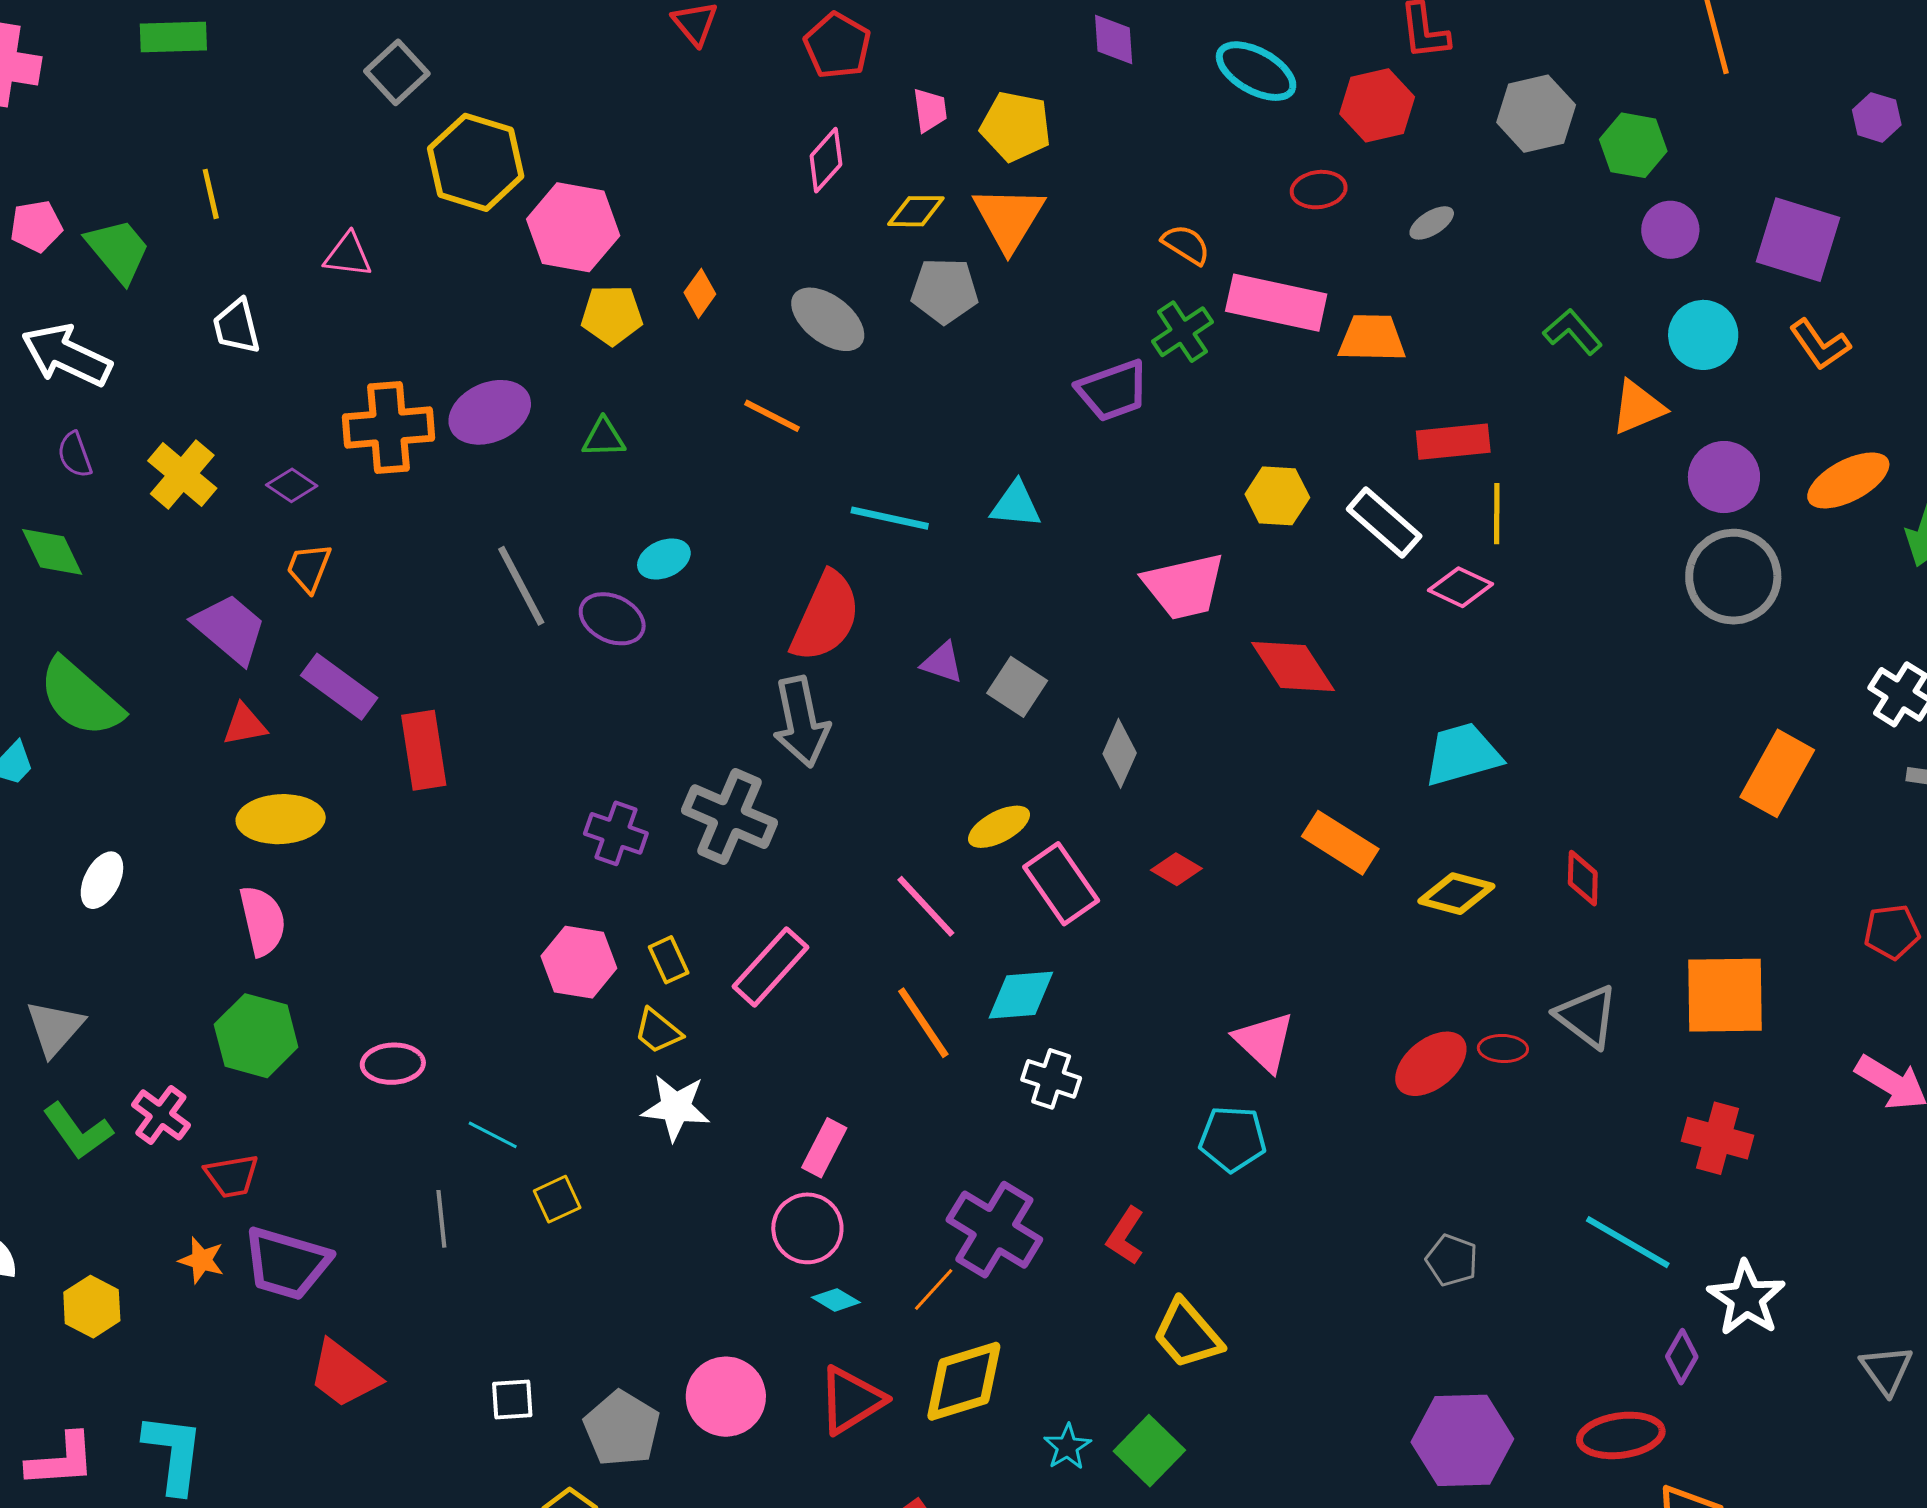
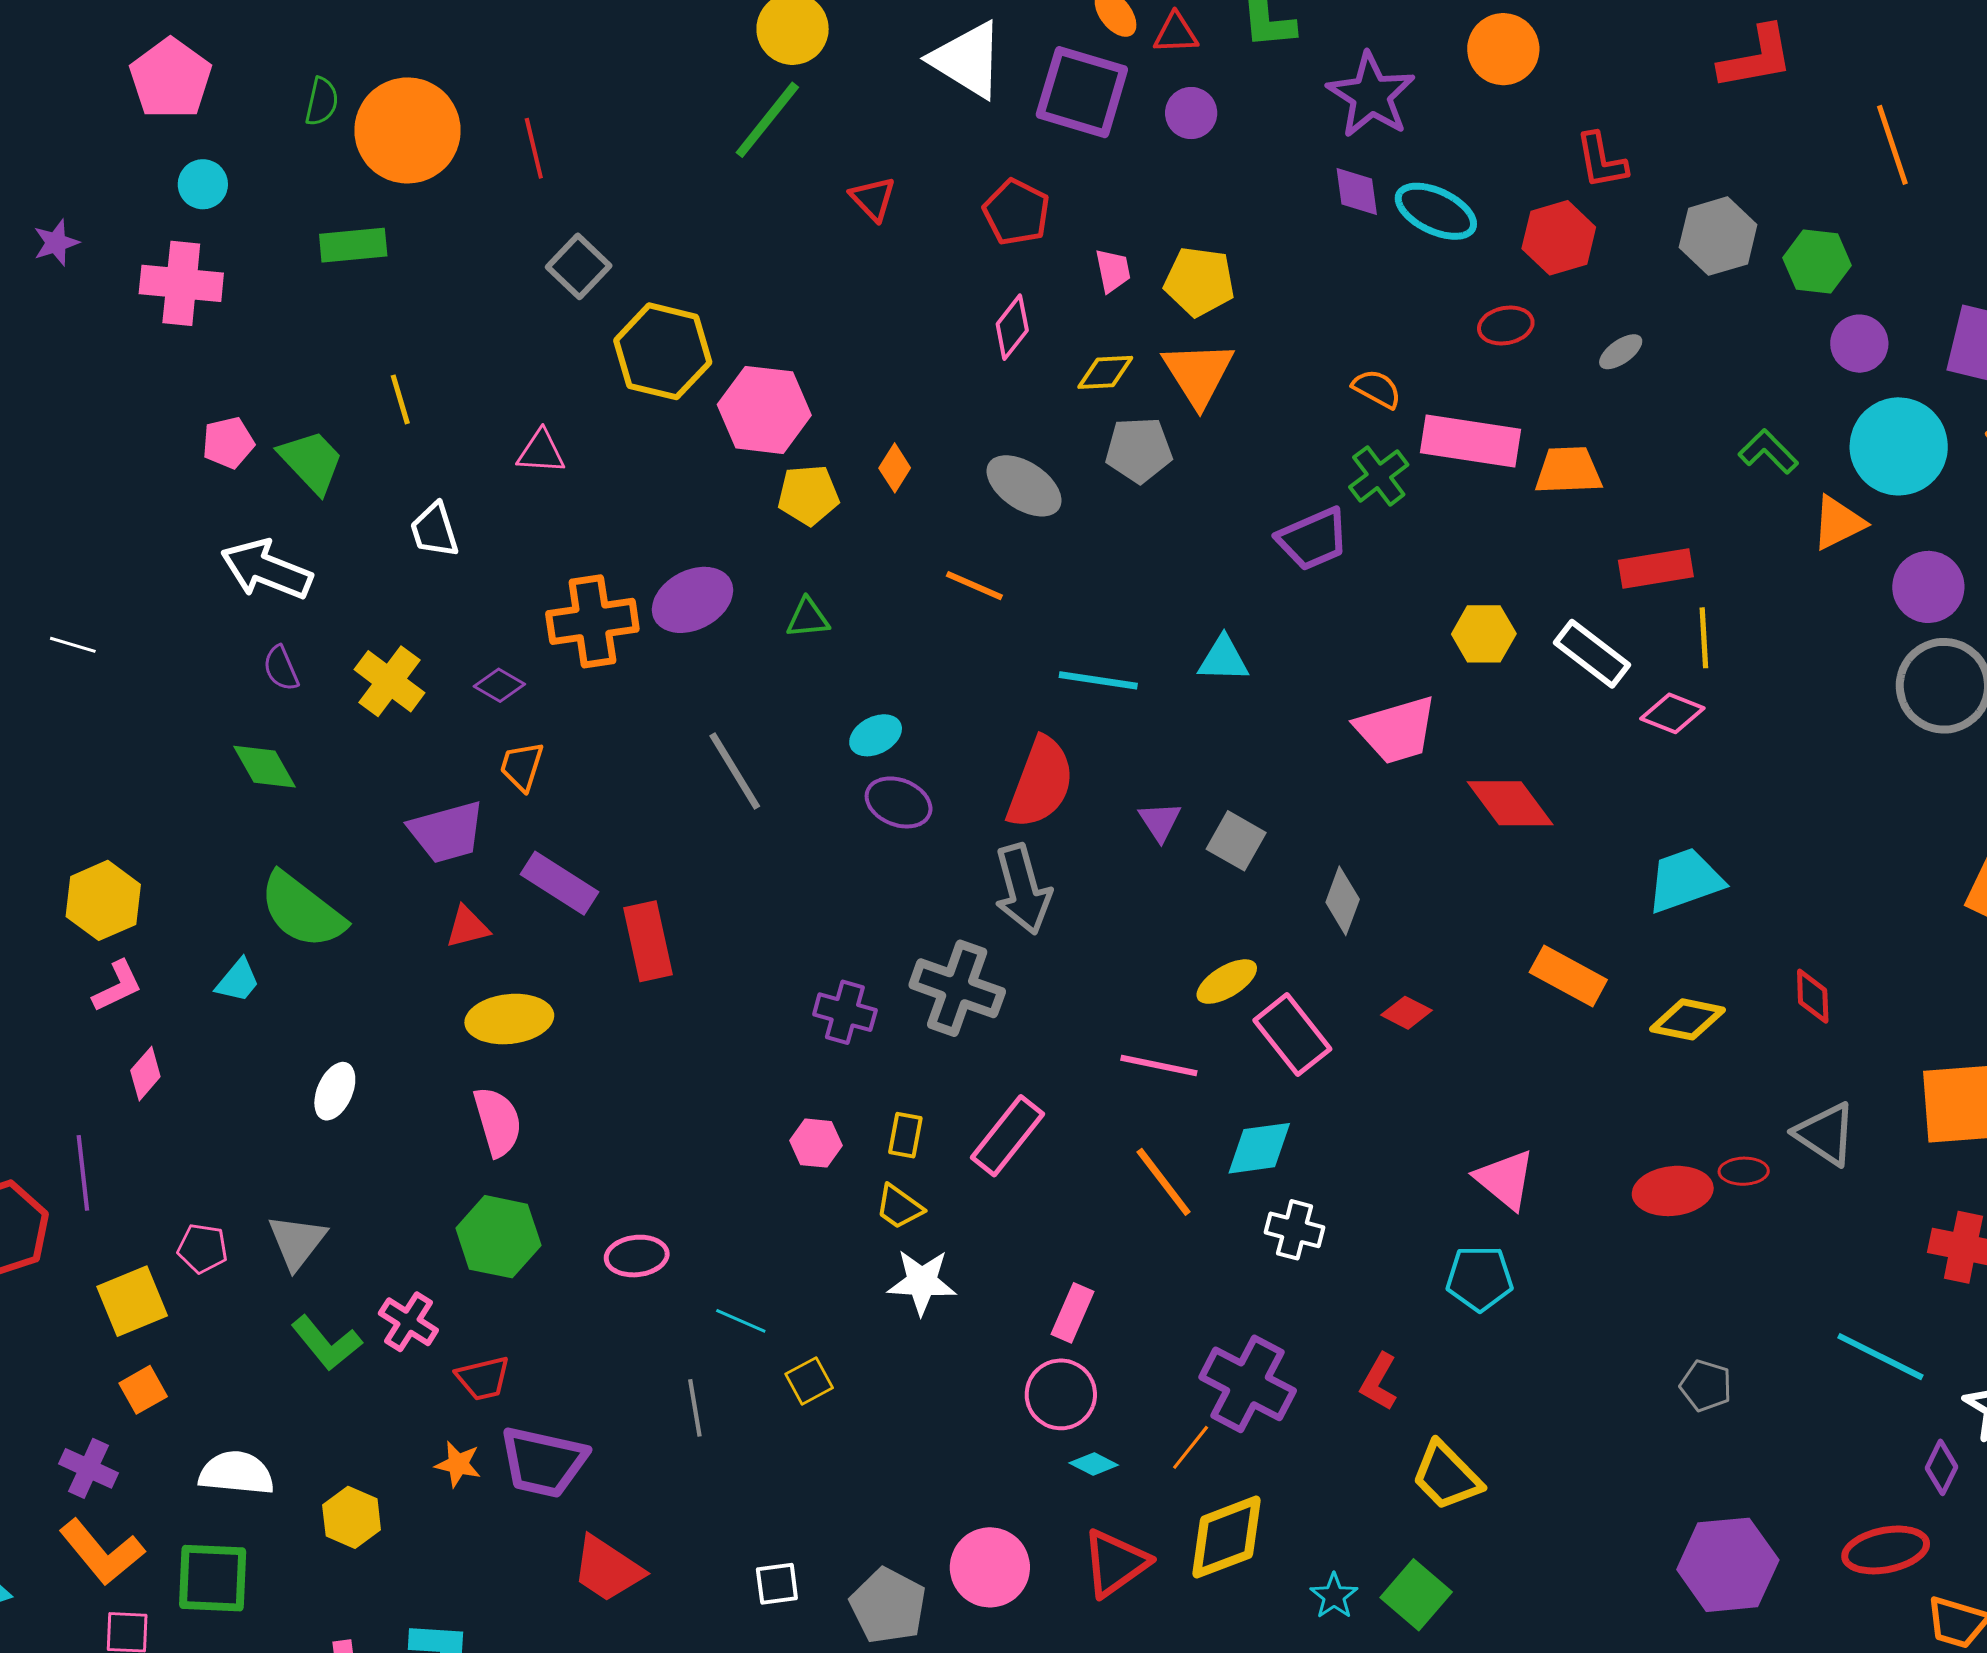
purple diamond: (1114, 40) -> (1357, 192), moved
cyan circle: (1703, 335) -> (1899, 446), size x1.4
purple ellipse: (612, 619) -> (899, 802), moved
purple trapezoid: (230, 629) -> (447, 832), turned 128
purple triangle: (942, 663) -> (1160, 821), turned 42
pink line: (926, 906) -> (1159, 1066), turned -32
yellow rectangle: (669, 960) -> (905, 1135), turned 39
pink hexagon: (579, 962) -> (816, 1143), size x0.7
red ellipse: (1431, 1064) -> (1673, 1191), turned 36

